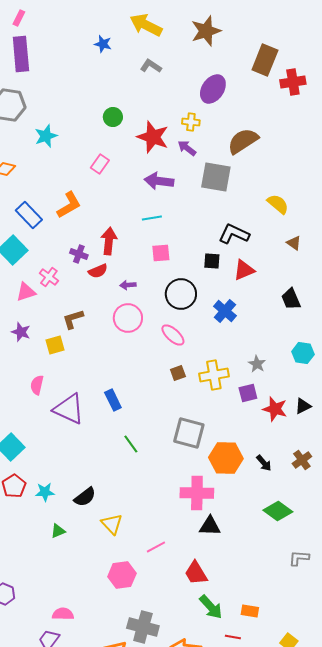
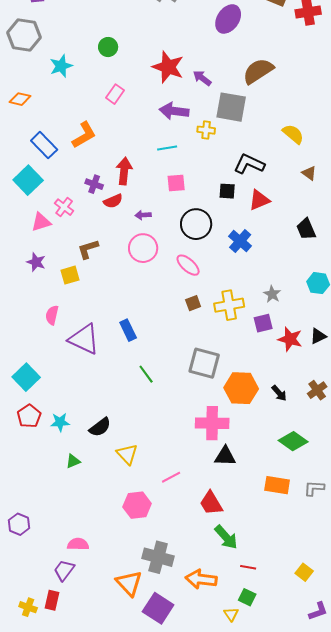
green circle: (113, 117) -> (108, 47), moved
yellow cross: (191, 122) -> (206, 130), moved
orange rectangle: (250, 611) -> (277, 485), moved, size x1.4

